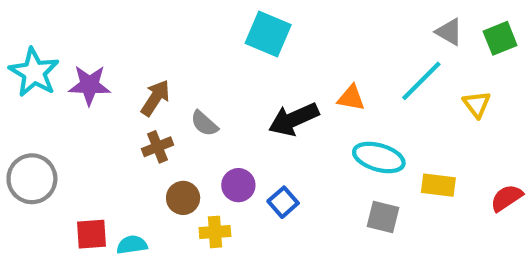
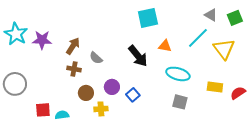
cyan square: (268, 34) -> (148, 18), moved, turned -35
yellow triangle: (477, 104) -> (224, 49), size x1.6
black arrow: (294, 119) -> (138, 56), turned -105
brown cross: (157, 147) -> (74, 69), turned 32
yellow rectangle: (438, 185) -> (215, 87), moved

